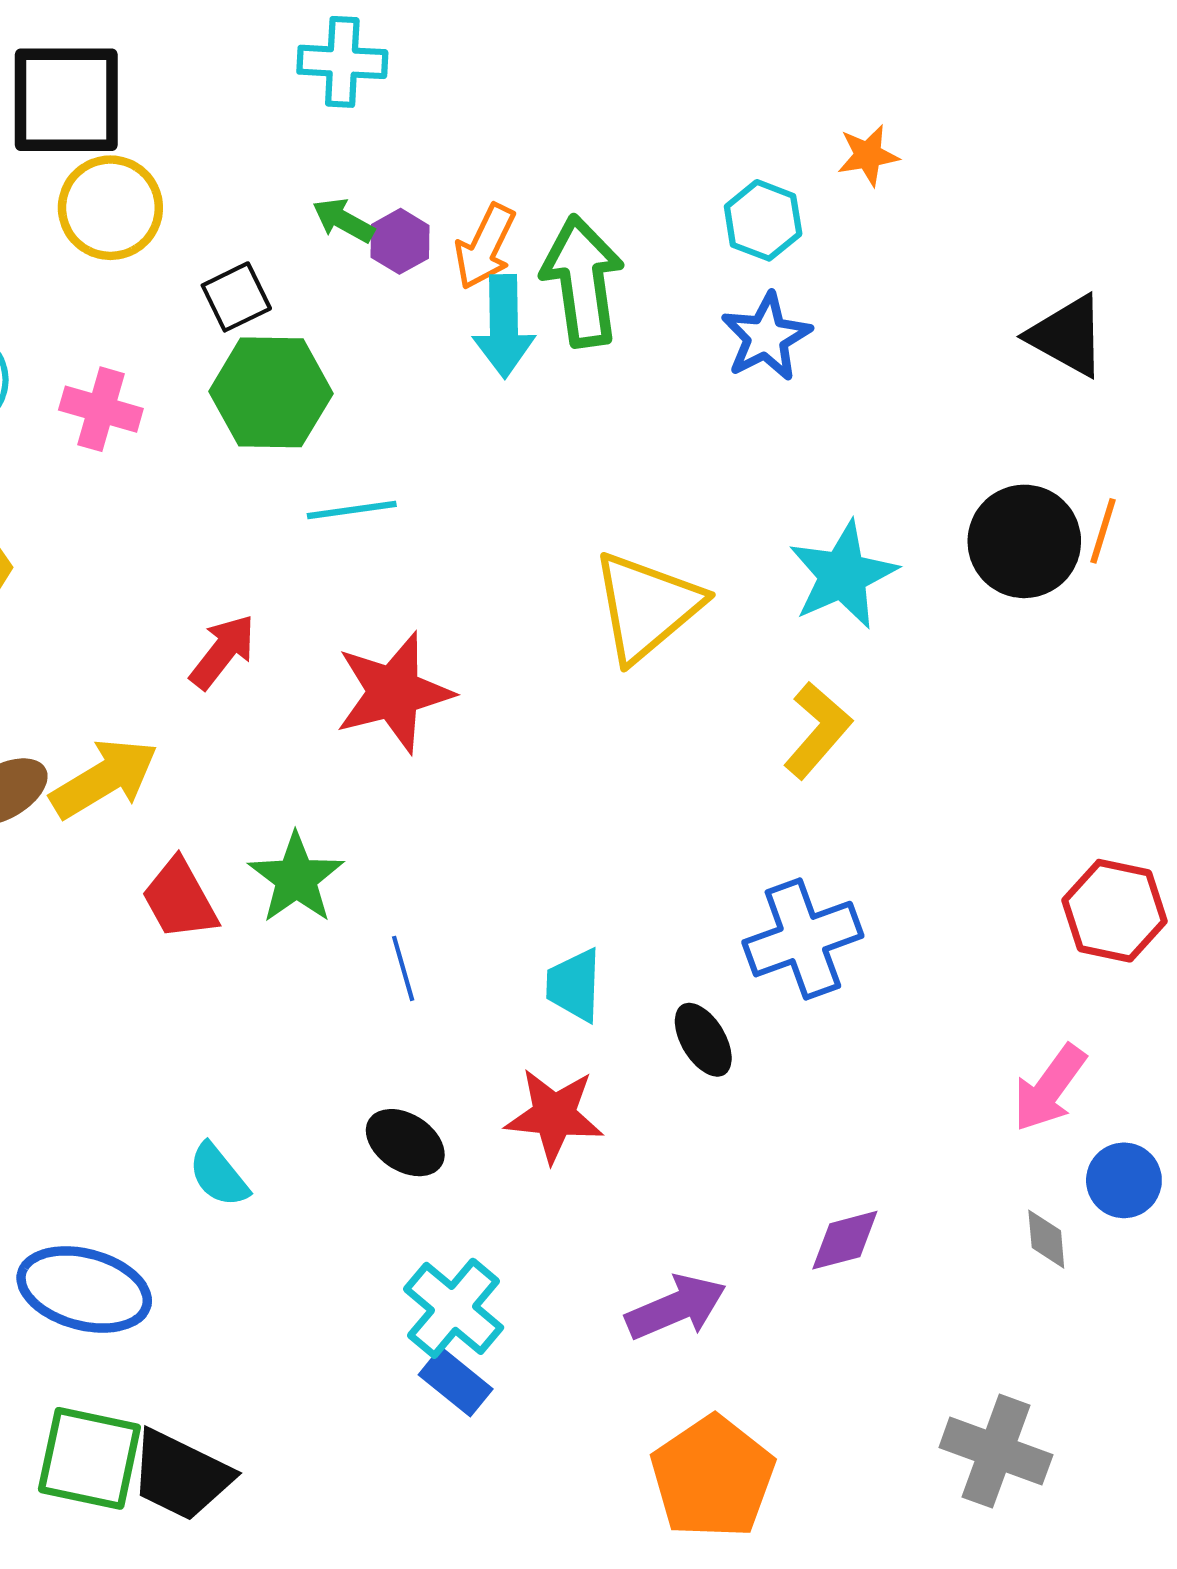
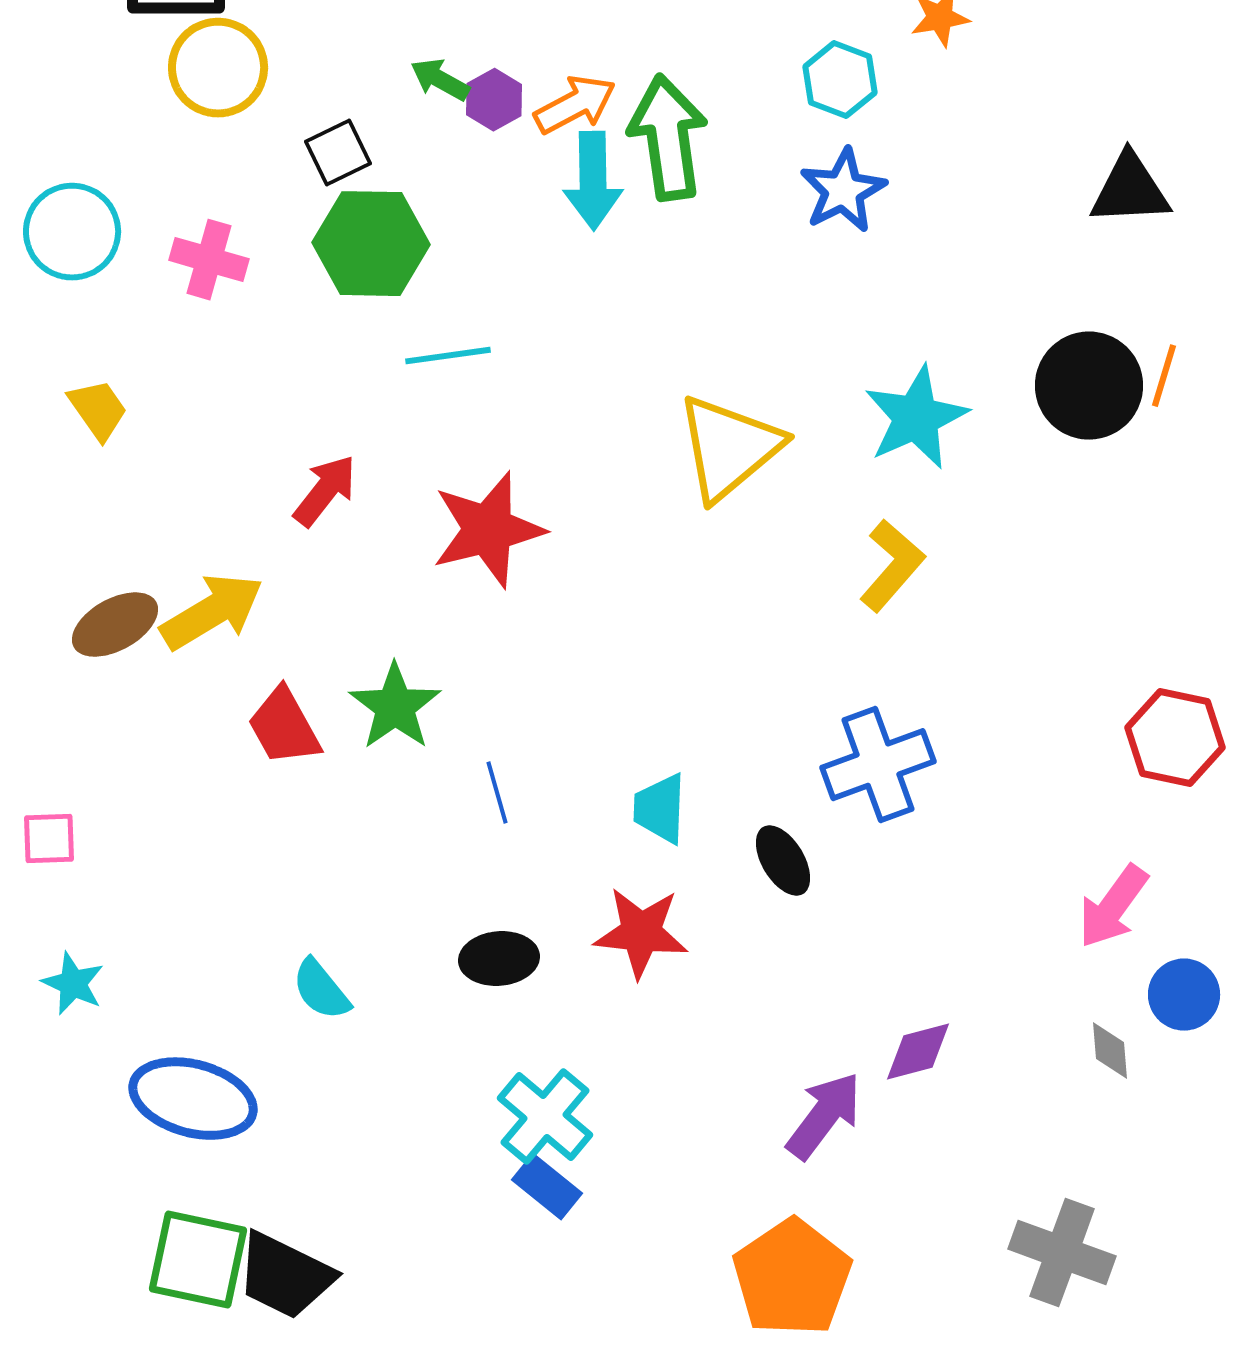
orange arrow: (485, 247) -> (575, 105), turned -144
black triangle: (1067, 336) -> (1130, 190), turned -32
black ellipse: (405, 1143) -> (499, 959), turned -38
purple arrow: (676, 1307) -> (824, 1116), moved, turned -30

